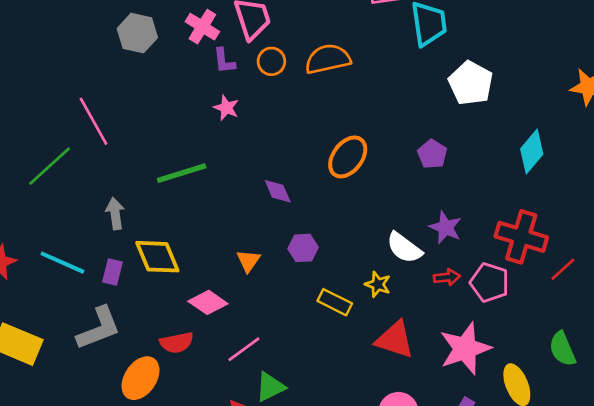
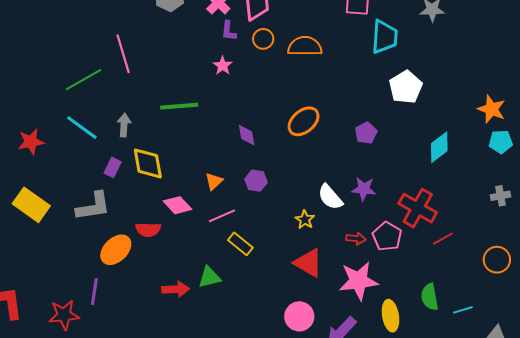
purple star: (446, 228) -> (364, 189), turned -30
cyan line: (62, 263) -> (82, 128), moved
red arrow: (447, 277) -> (356, 239), moved
yellow rectangle: (335, 302) -> (240, 244), moved
pink line: (244, 349) -> (222, 216), moved

